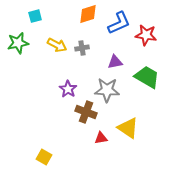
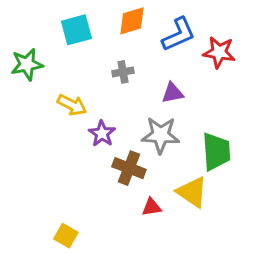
cyan square: (35, 16) -> (76, 30), moved, size x1.5
yellow arrow: (57, 45) -> (72, 105), moved
green trapezoid: (147, 77) -> (216, 152), moved, turned 56

